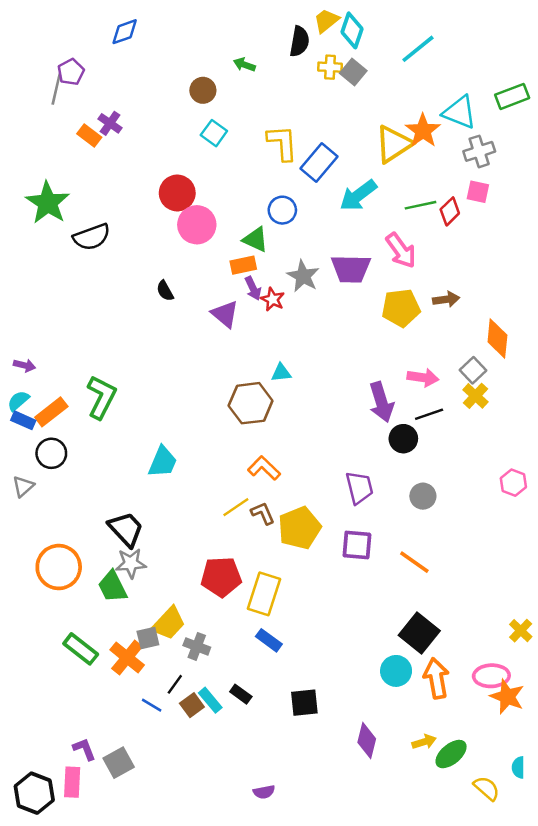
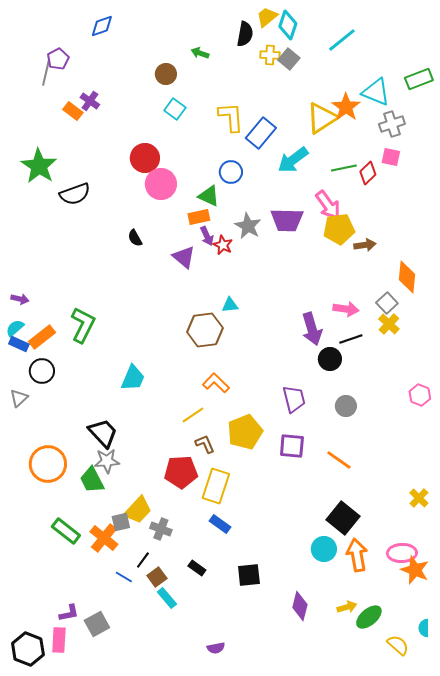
yellow pentagon: (401, 308) -> (339, 229), moved
brown L-shape: (263, 513) -> (205, 444), moved
yellow cross: (521, 631) -> (419, 498), moved
cyan rectangle: (210, 700) -> (167, 598), moved
purple L-shape: (84, 749) -> (69, 613), turned 100

